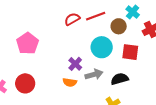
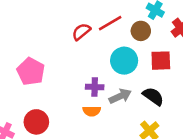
purple cross: (75, 64) -> (95, 87), turned -32
black semicircle: (120, 79) -> (153, 96), turned 60

